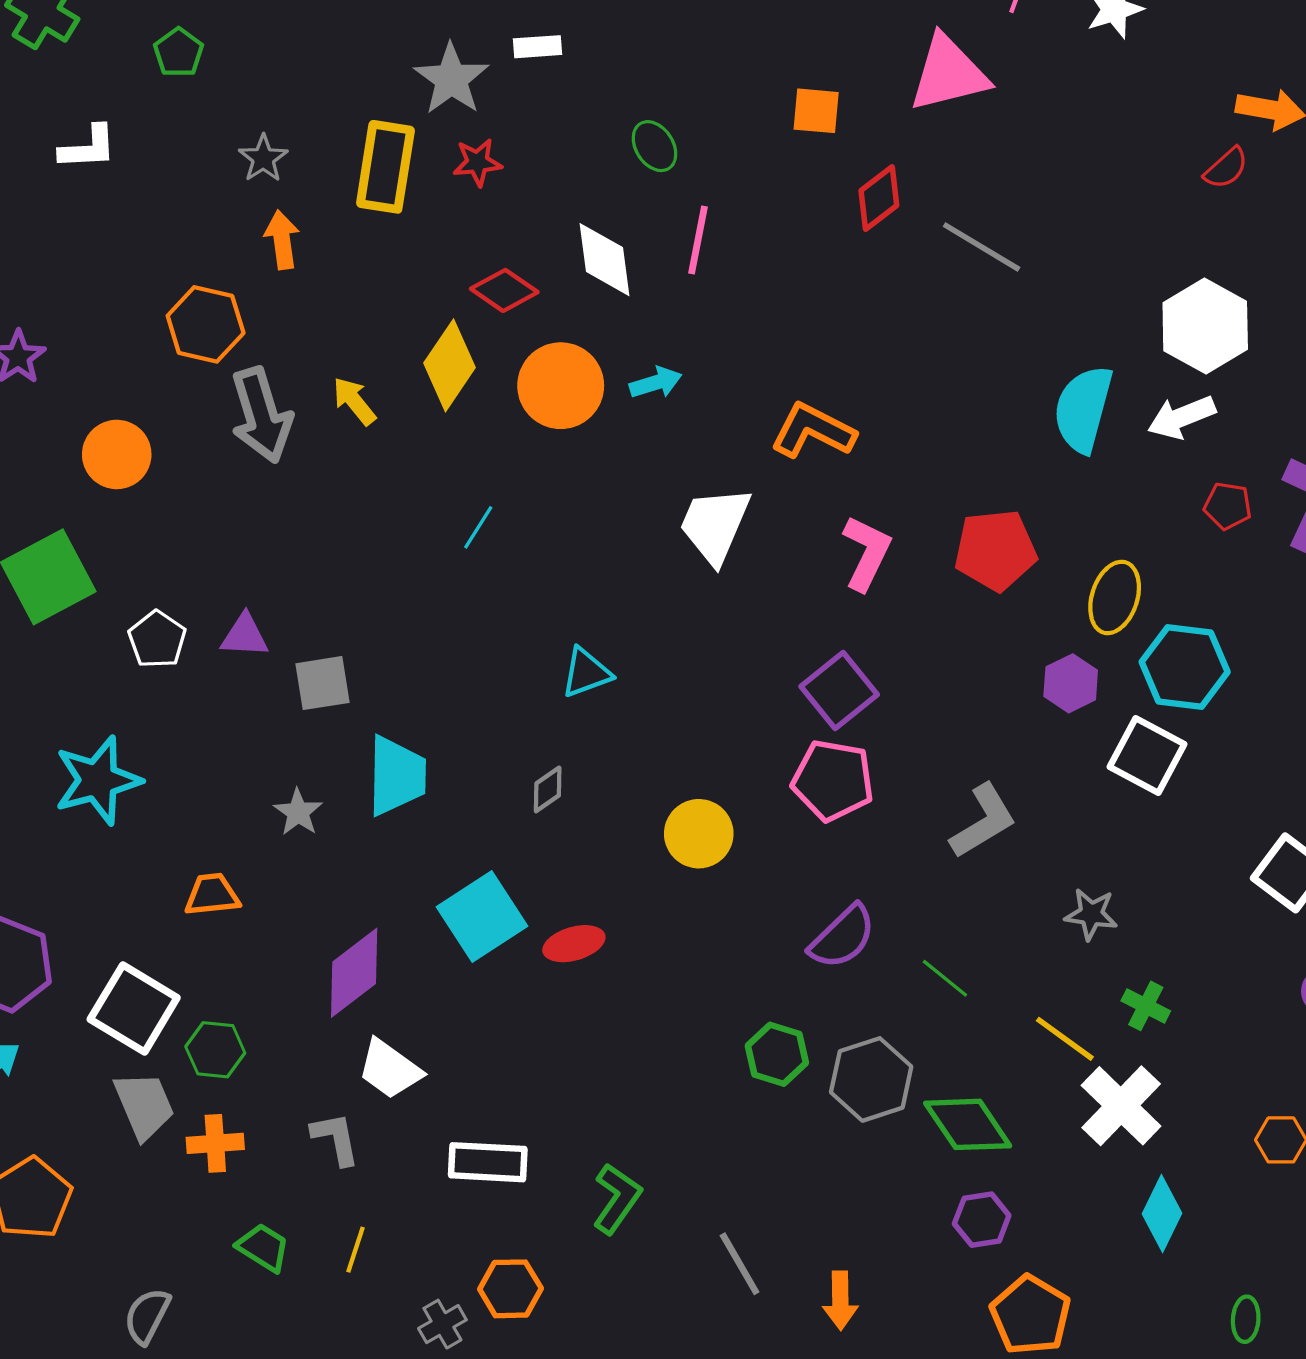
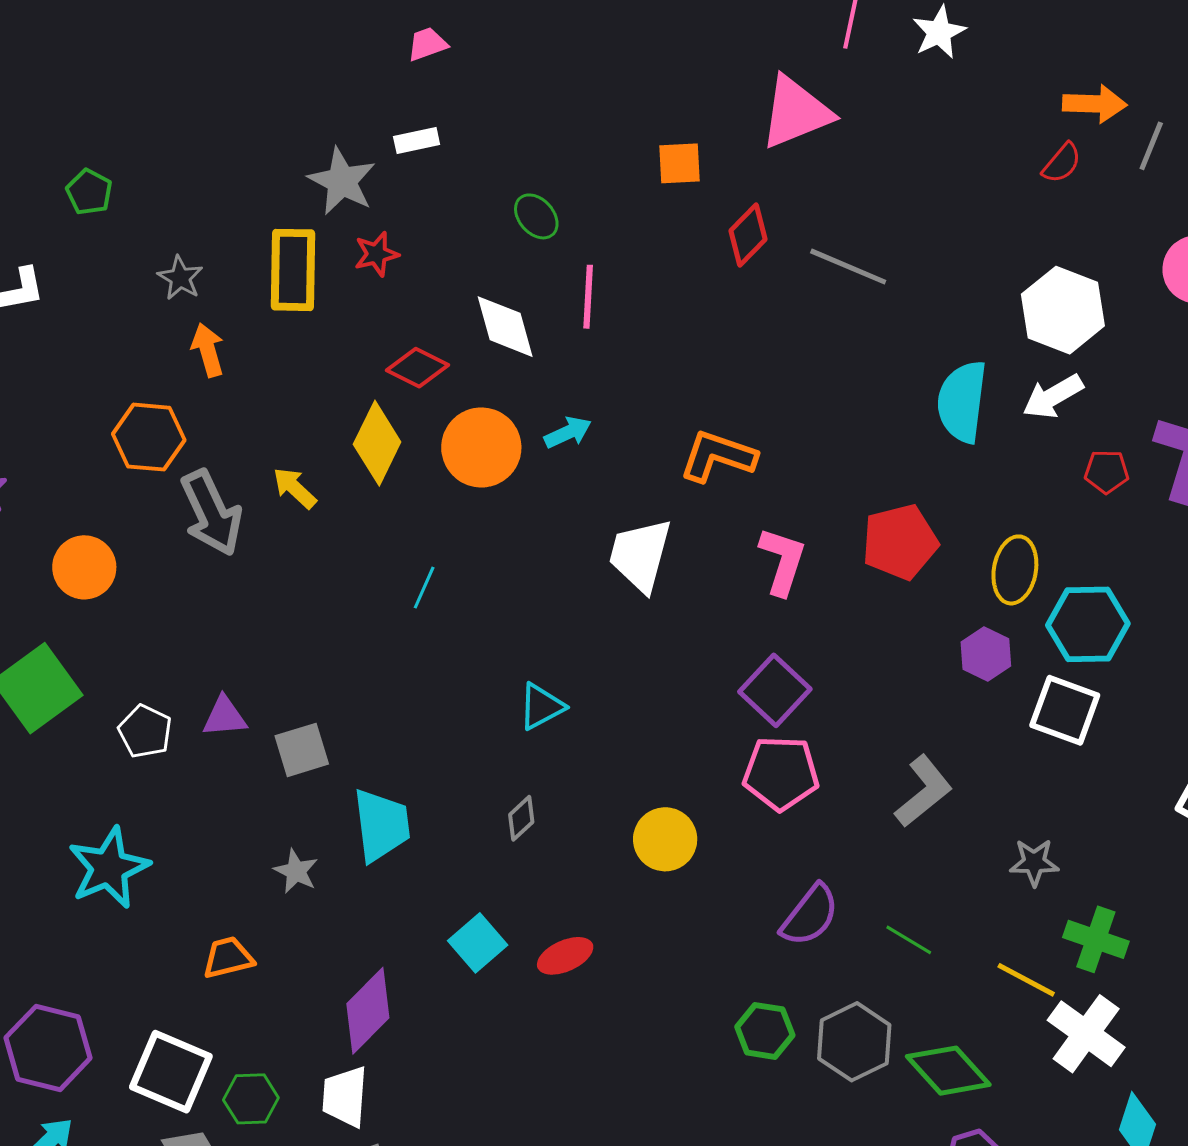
cyan square: (482, 917) -> (478, 943), size x0.7
green cross: (1146, 1006) -> (1096, 939), size x1.4
white trapezoid: (390, 1069) -> (345, 1097), moved, turned 66

